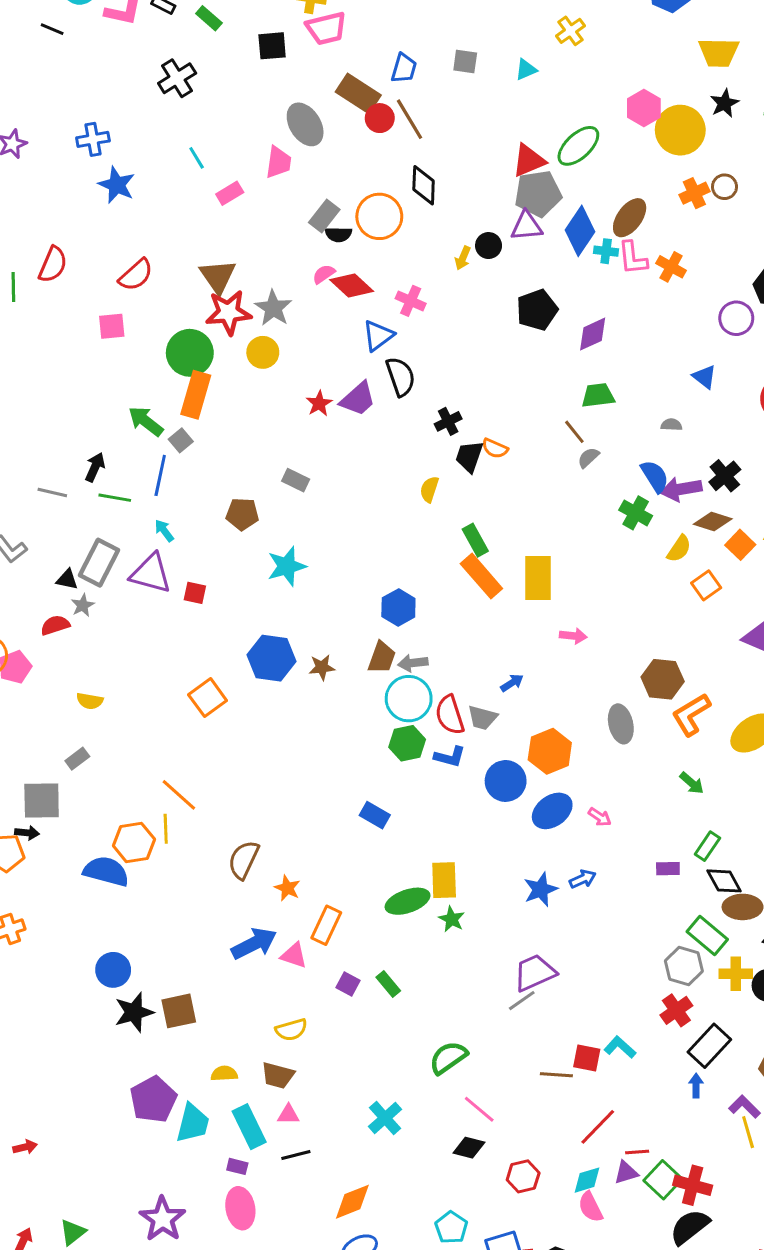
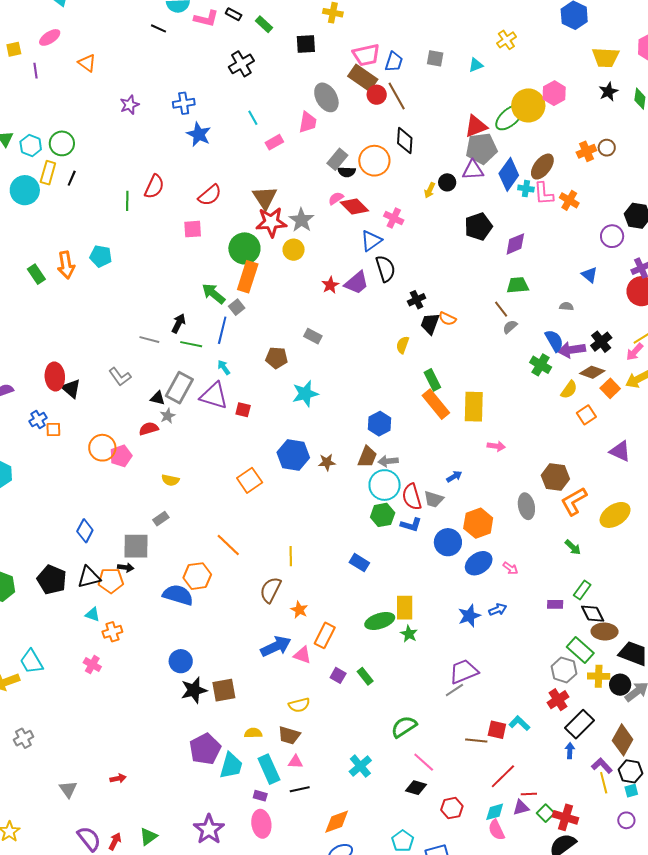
pink trapezoid: (326, 28) -> (366, 55), moved
yellow circle: (680, 130) -> (528, 105), moved
yellow line: (166, 829) -> (291, 556), moved
green square: (663, 1180) -> (546, 813), size x0.7

